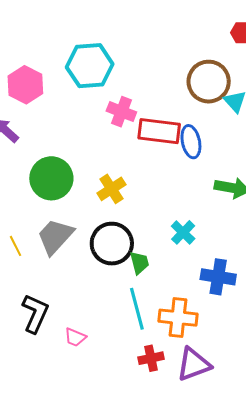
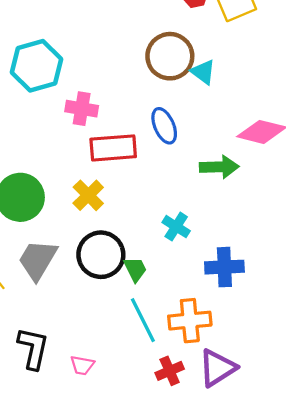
red rectangle: (159, 131) -> (113, 148), moved

